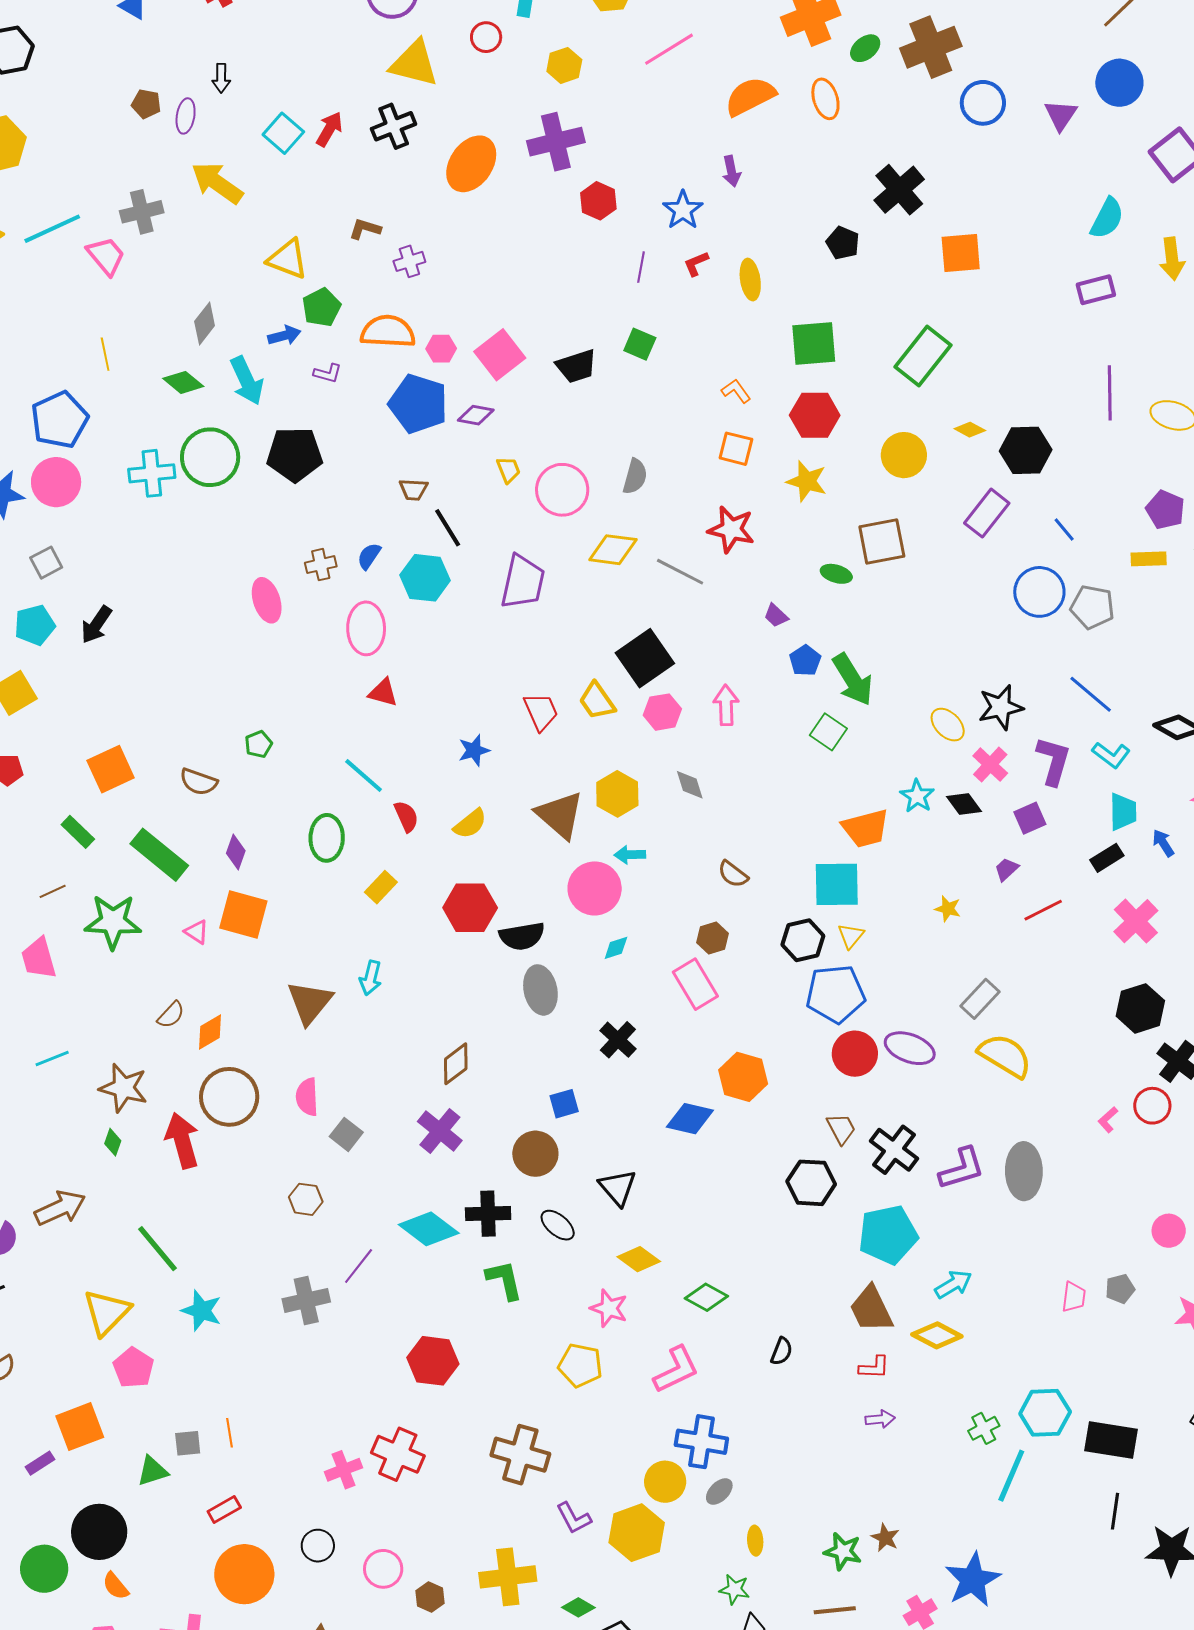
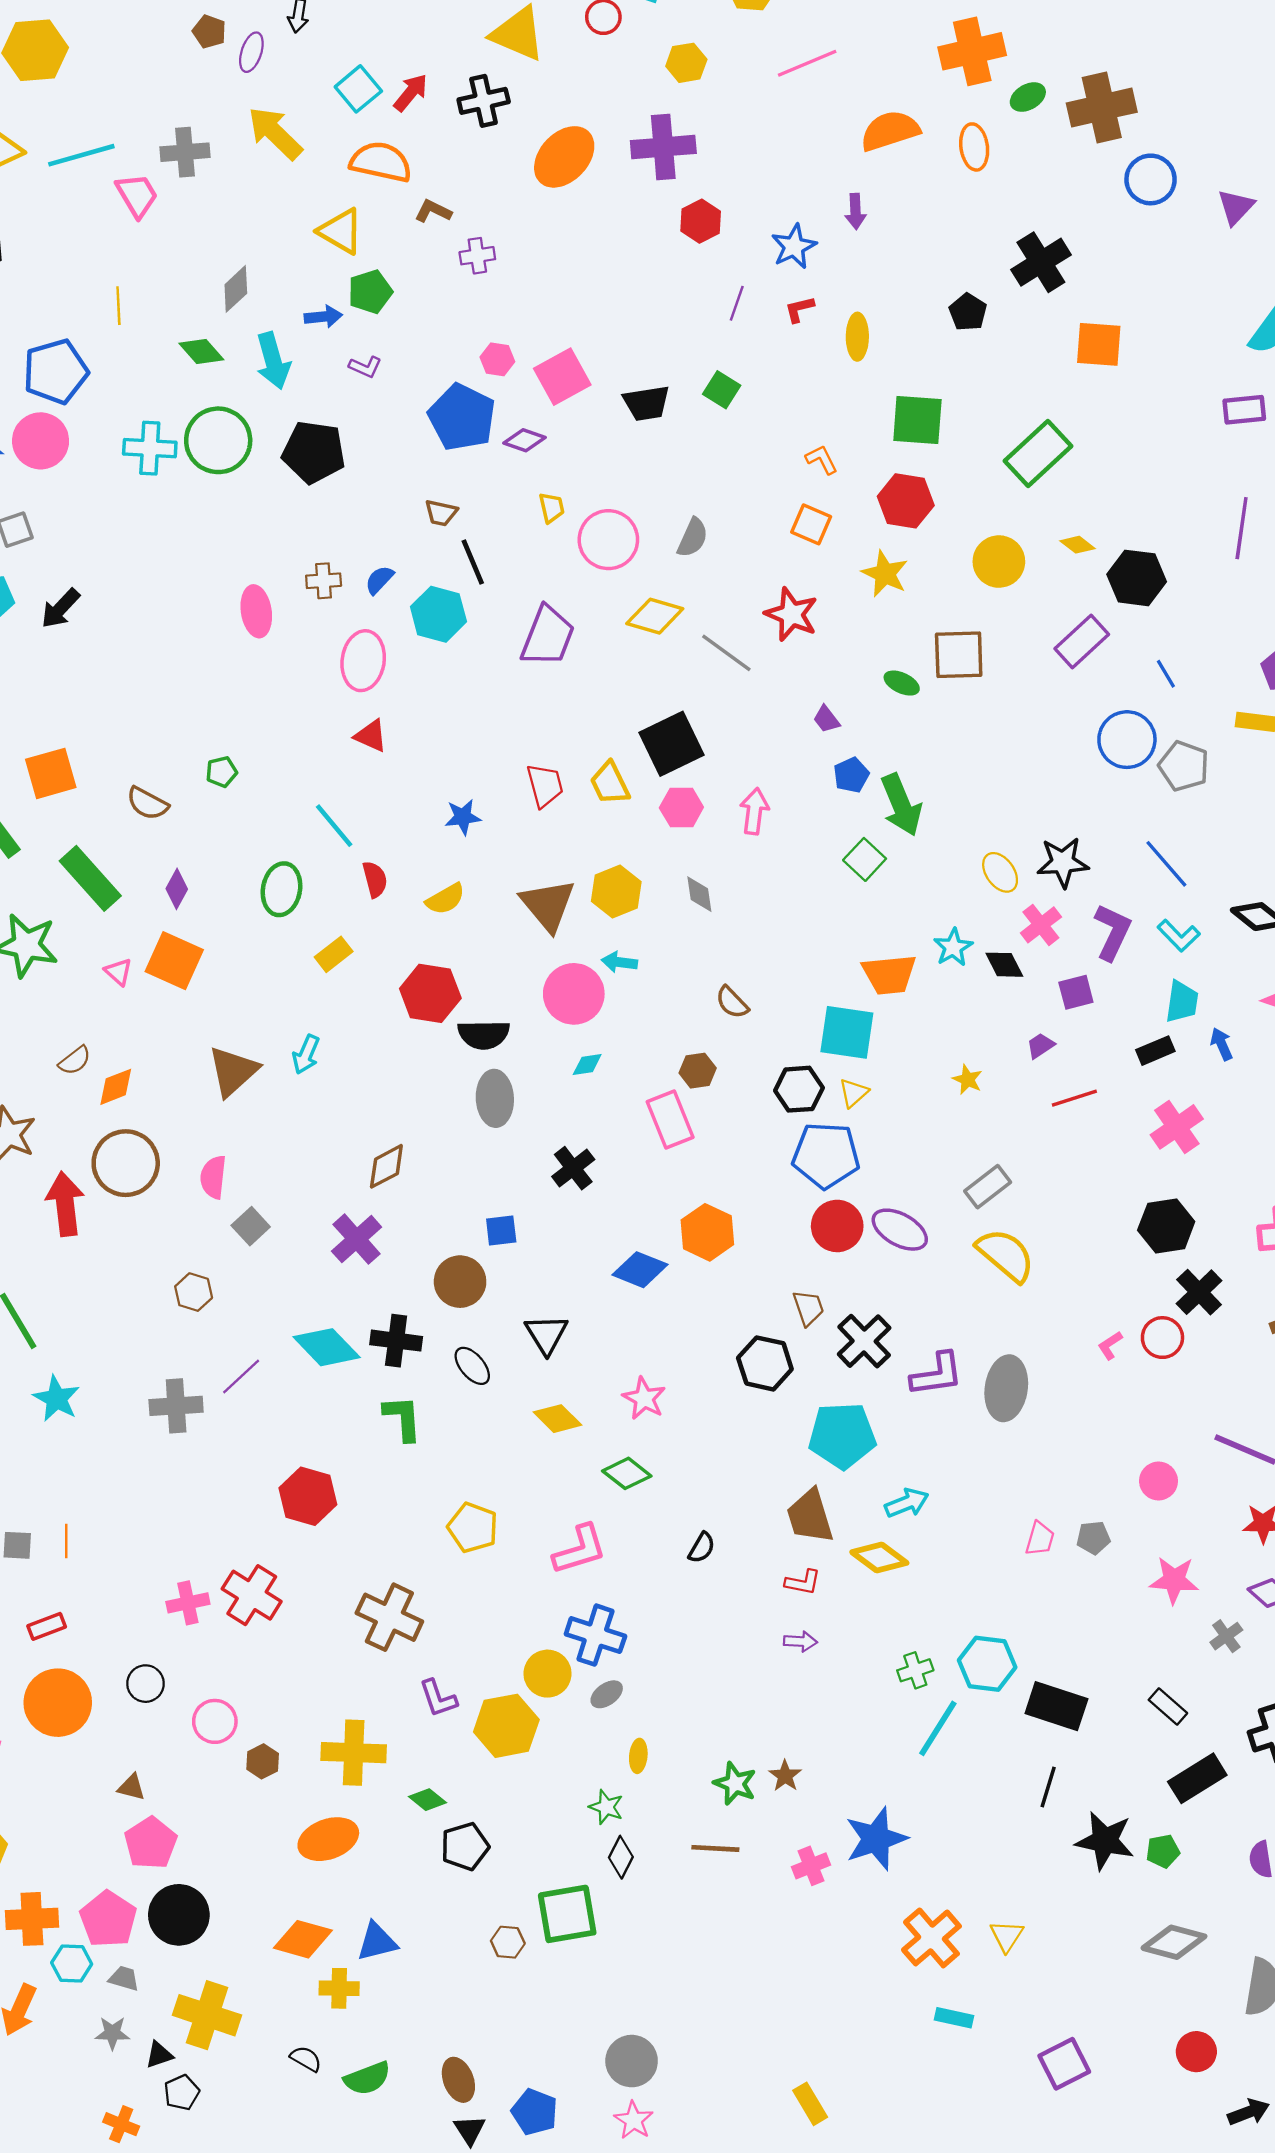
orange semicircle: (388, 332) -> (381, 162), moved
pink star: (609, 1308) -> (644, 1398), moved

